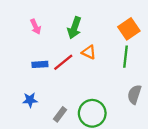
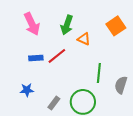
pink arrow: (36, 27) -> (32, 24), size x1.6
orange triangle: (89, 52) -> (84, 39), moved
green line: (126, 57) -> (99, 73), moved

